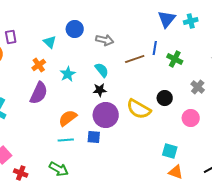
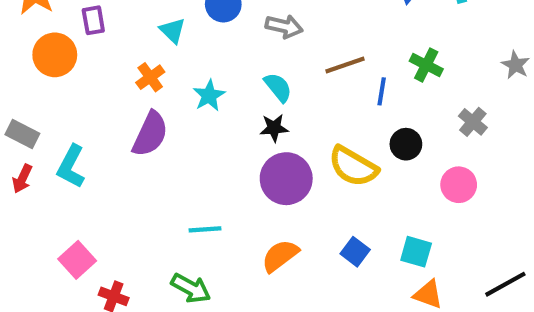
blue line: (155, 48) -> (382, 91), moved
orange semicircle: (68, 118) -> (280, 256), moved
blue square: (94, 137) -> (355, 252), moved, turned 32

